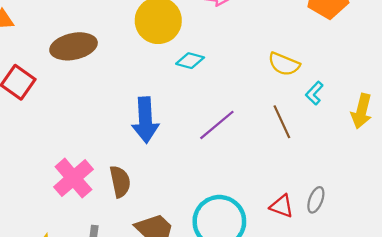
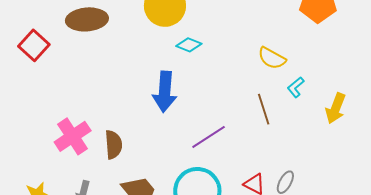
blue arrow: (145, 120) -> (165, 92), moved
purple line: (217, 125) -> (209, 137), moved

